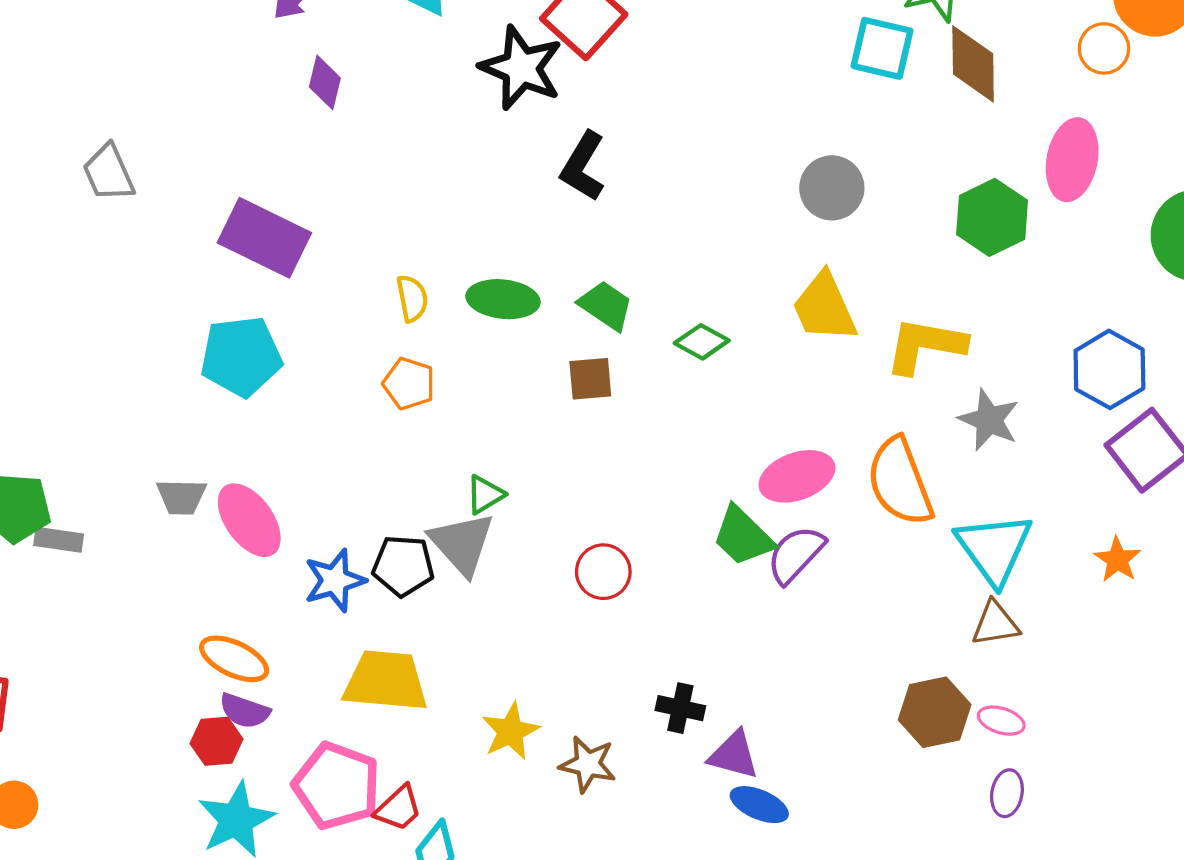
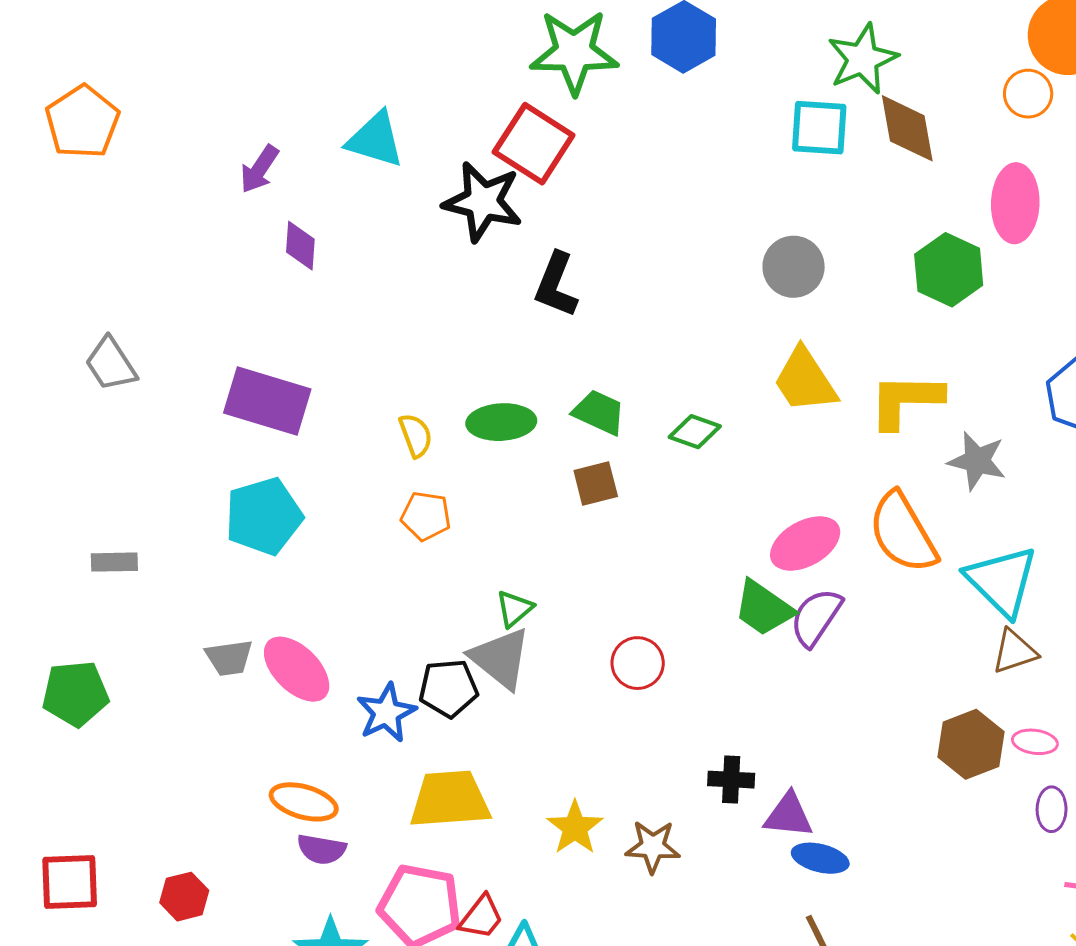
gray rectangle: (59, 540) -> (114, 562), moved
red hexagon: (216, 741) -> (184, 897), moved

